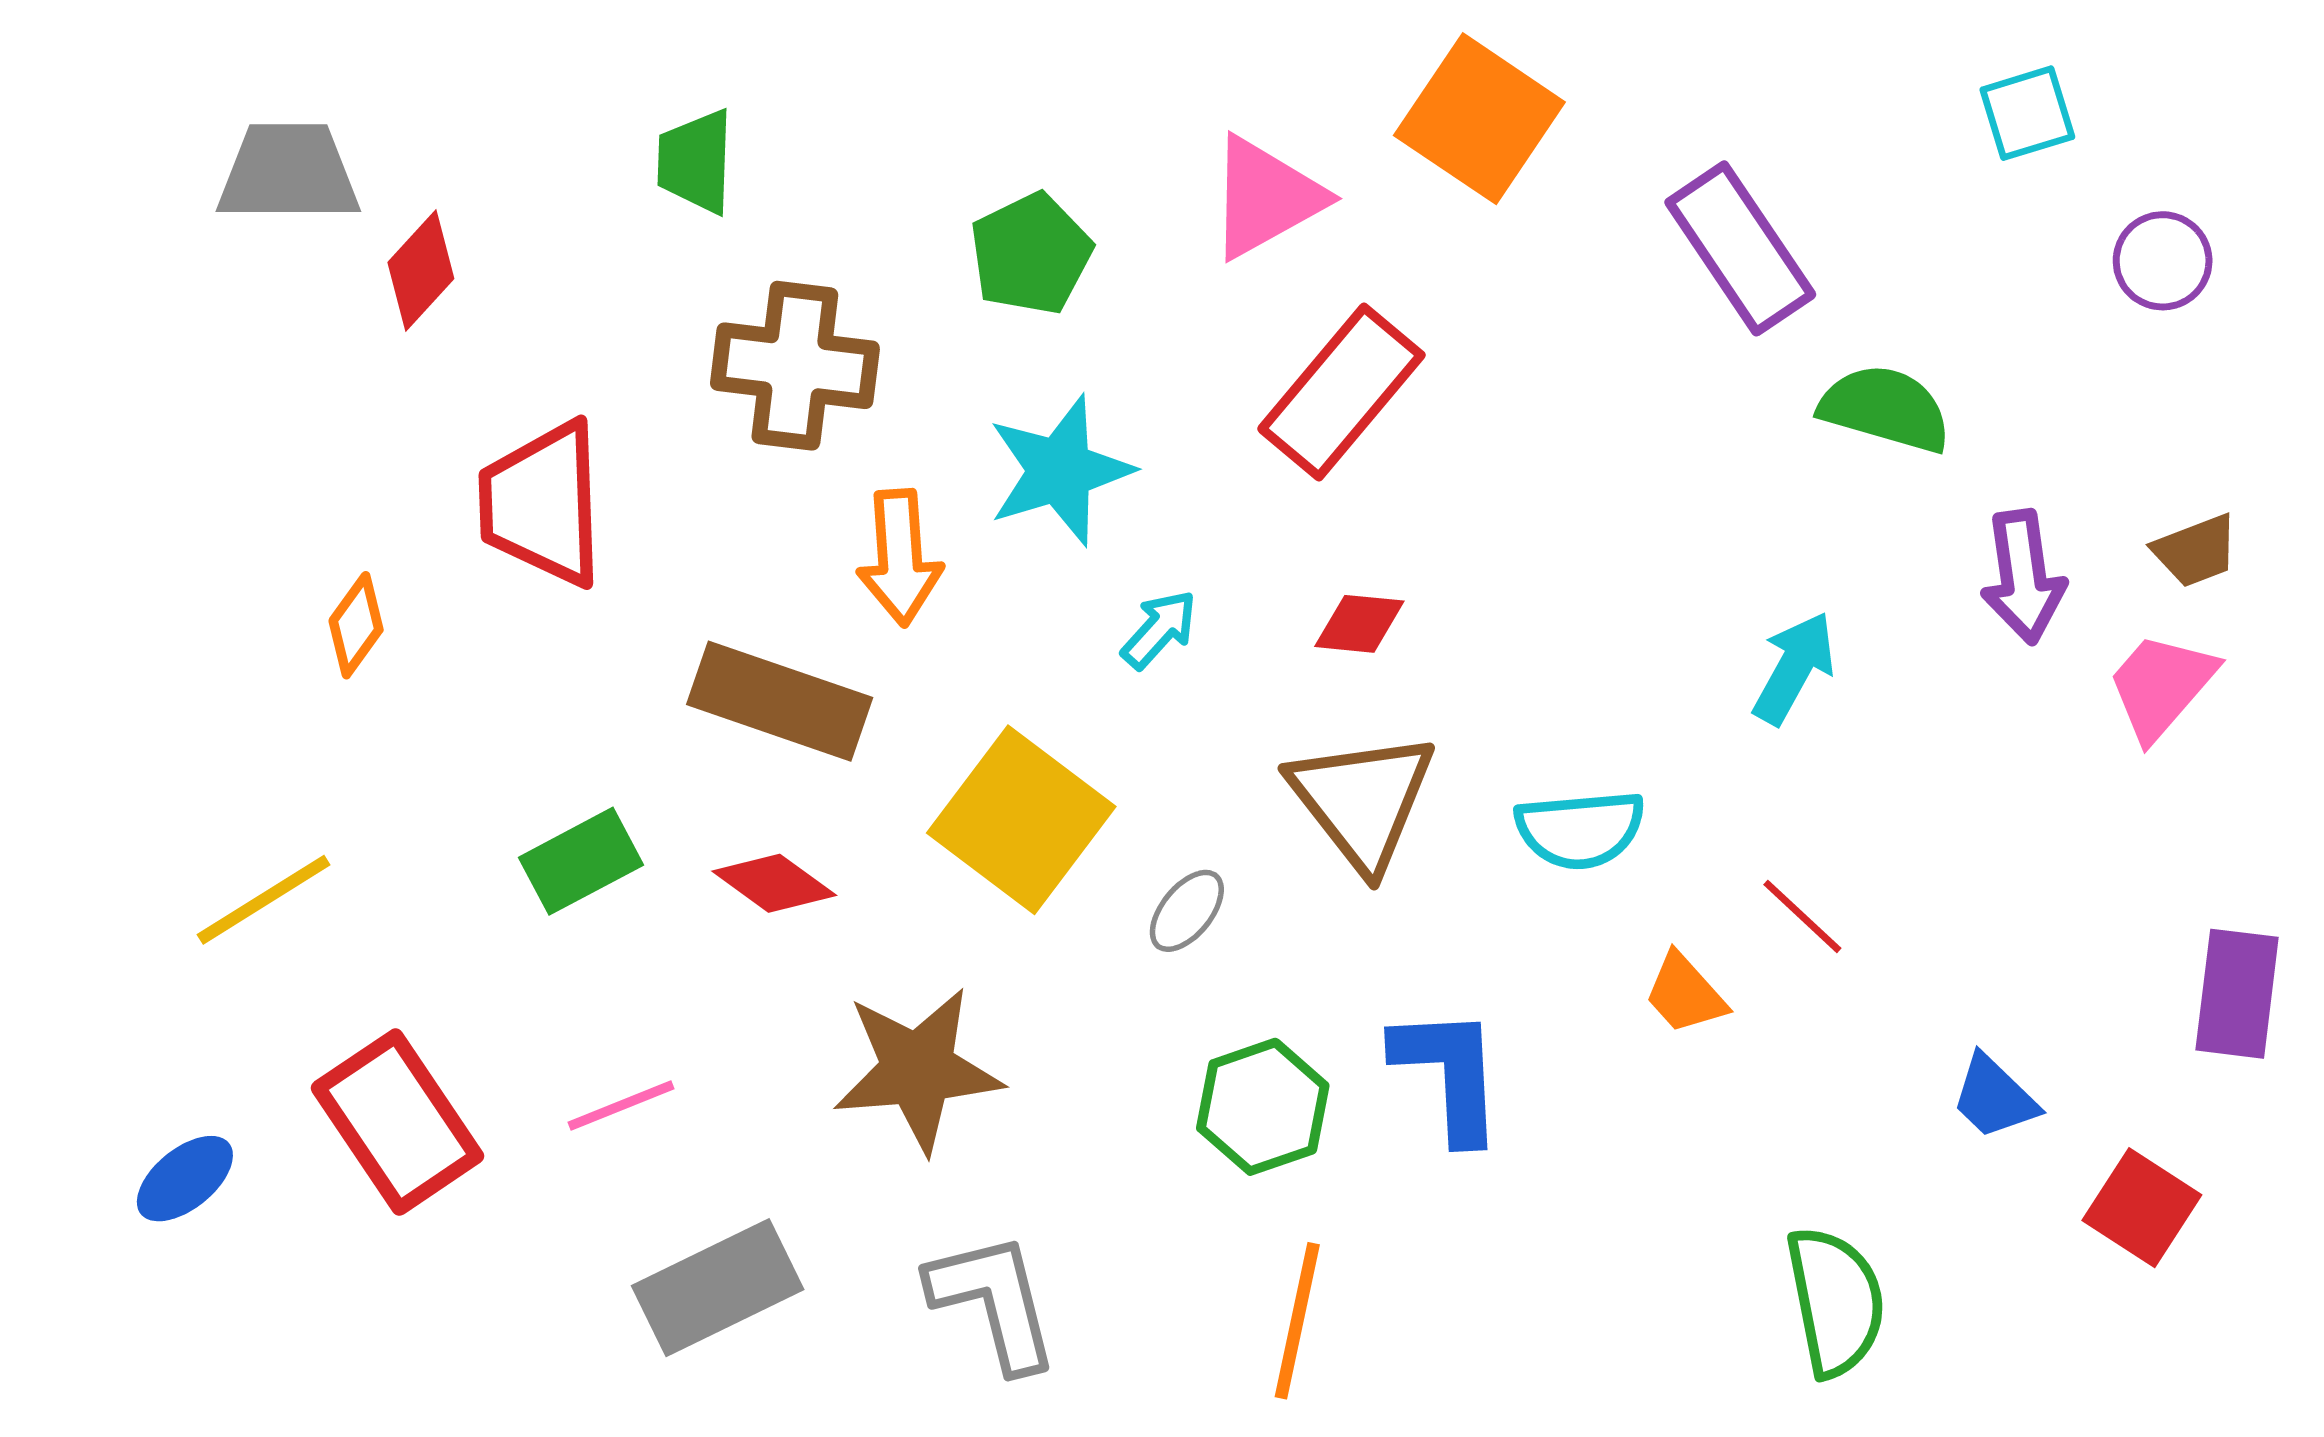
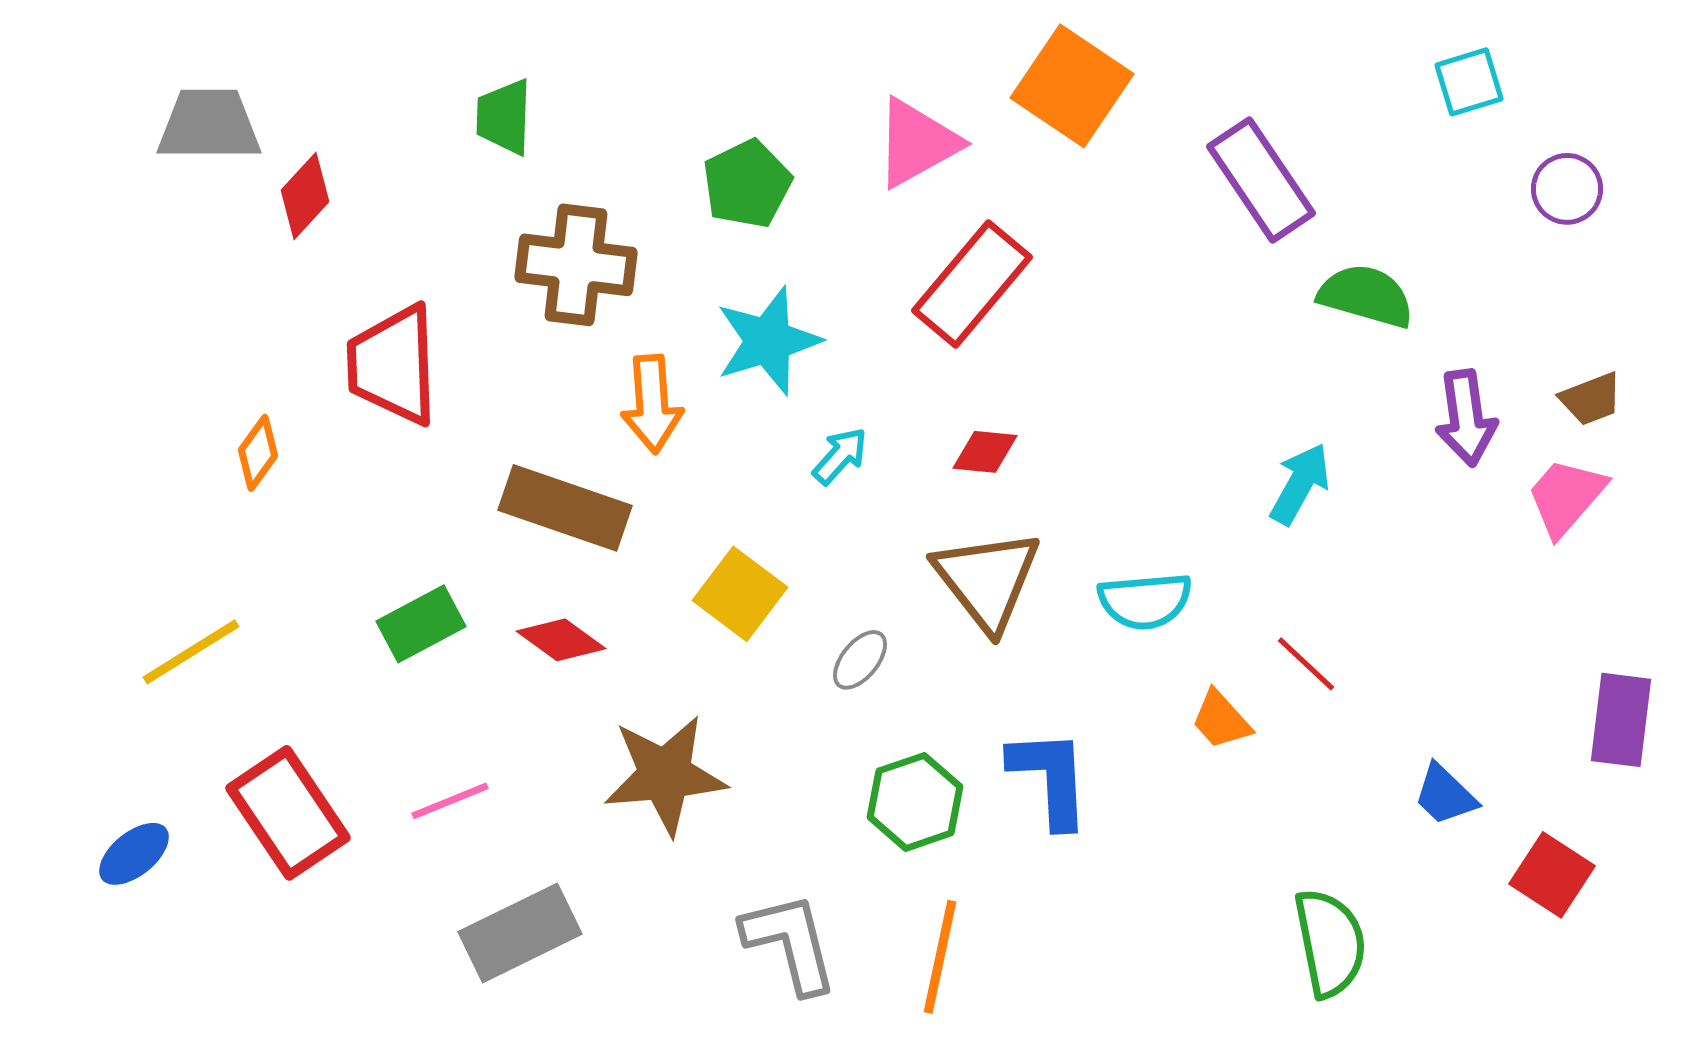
yellow square: (1021, 820) -> (740, 594), size x0.7
gray L-shape: (994, 1301) -> (790, 943), moved

